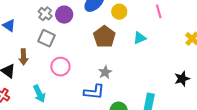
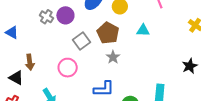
gray square: (47, 38) -> (82, 41), moved, turned 36
cyan triangle: (140, 38) -> (143, 30), turned 32
gray star: (105, 72) -> (113, 57), moved

